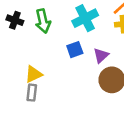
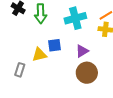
blue square: (75, 50) -> (54, 45), moved
yellow triangle: (34, 74) -> (39, 55), moved

